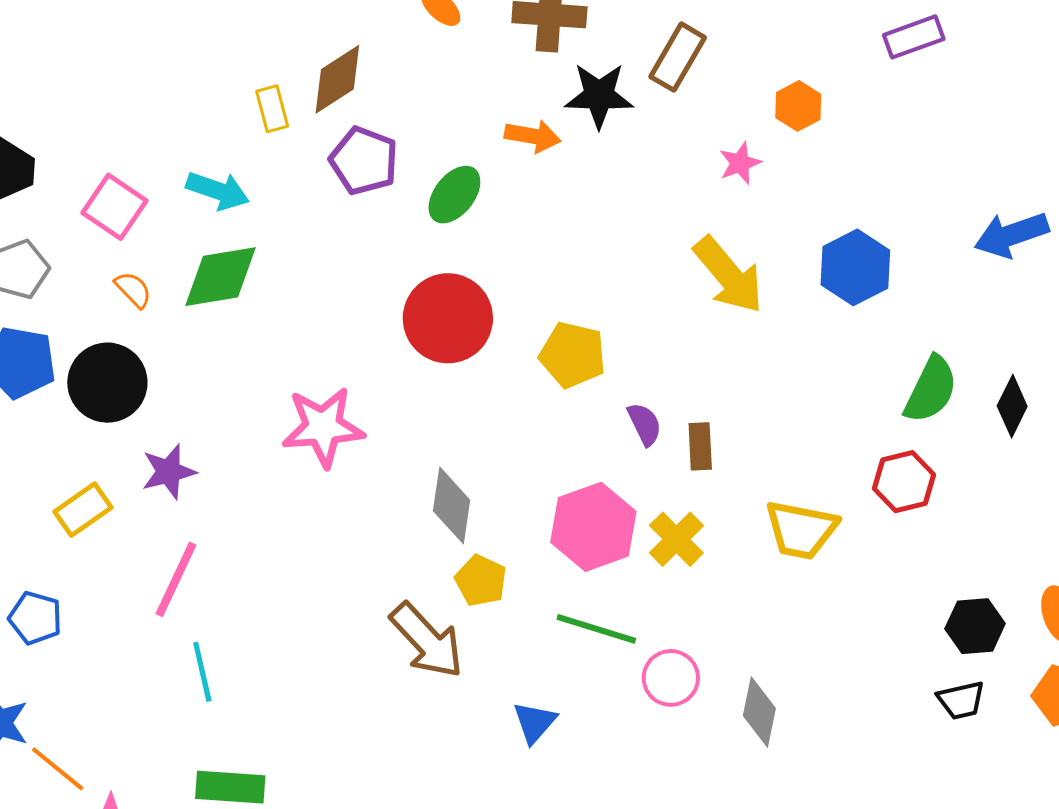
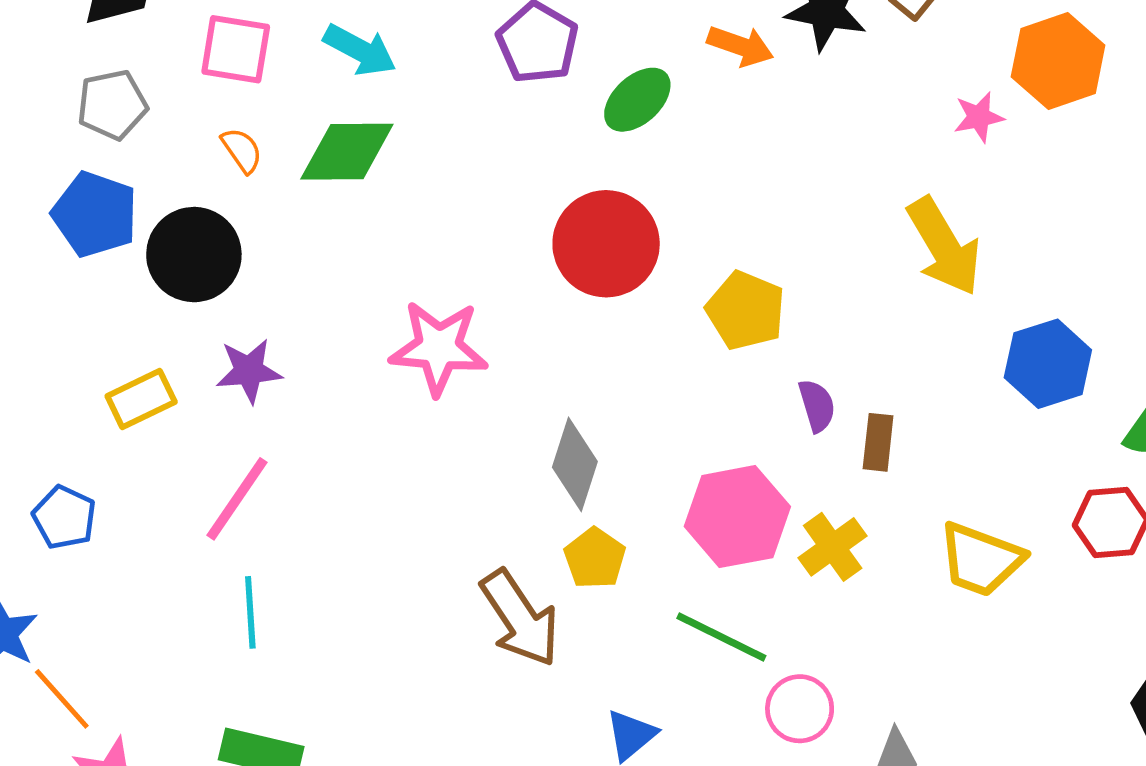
orange hexagon: (798, 106) -> (1058, 61), size x1.6
pink square: (115, 207) -> (236, 49), turned -34
blue hexagon: (855, 267) -> (1048, 364), moved

